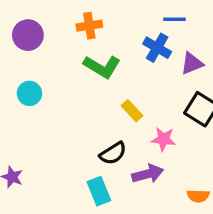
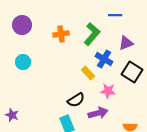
orange cross: (89, 26) -> (61, 34), moved
blue cross: (157, 48) -> (104, 59), moved
green L-shape: (102, 67) -> (92, 34), moved, turned -80

